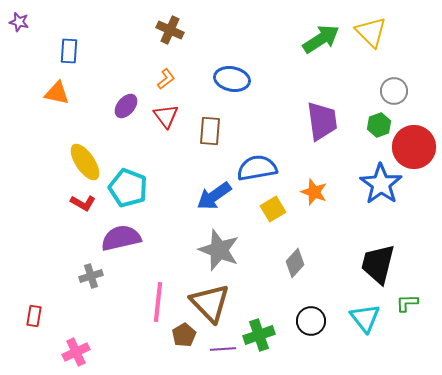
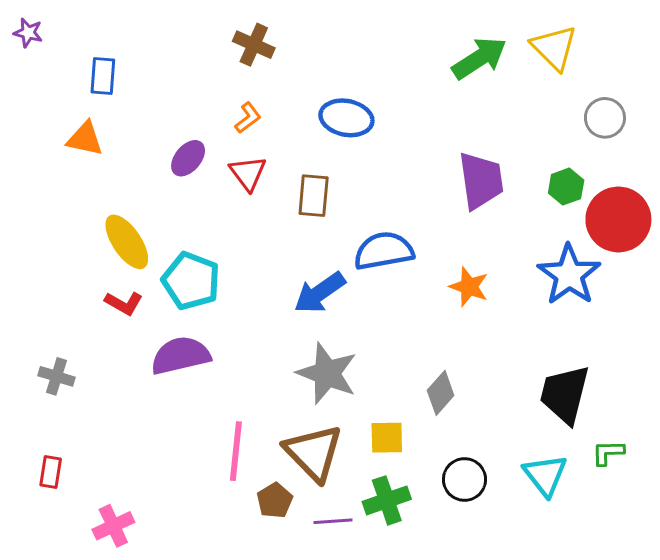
gray circle: (394, 91) -> (605, 118), moved
yellow square: (273, 209) -> (387, 438), moved, turned 30
gray cross: (91, 276) -> (57, 376), moved, turned 35

